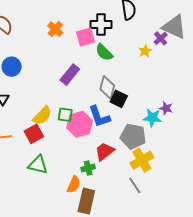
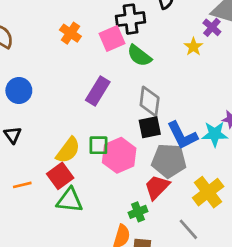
black square: (119, 99) -> (150, 127), moved, turned -30
blue L-shape: (99, 117) -> (182, 135), moved
gray pentagon: (133, 136) -> (169, 161), moved
green triangle: (38, 165) -> (70, 200), moved
gray line: (135, 185) -> (188, 229), moved

